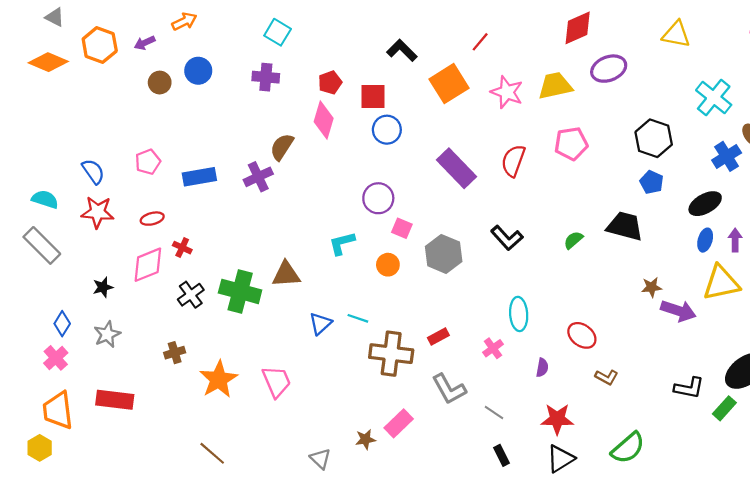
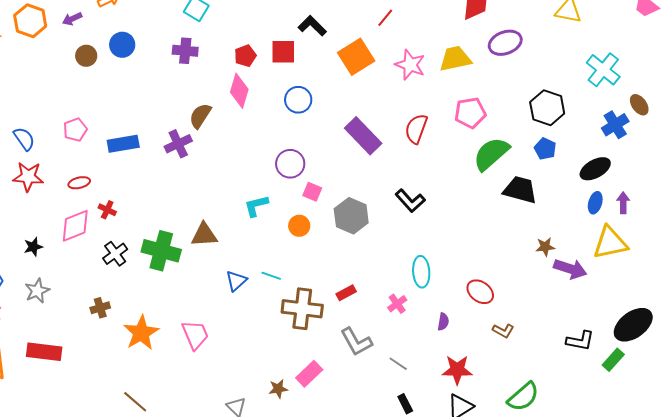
red square: (373, 96) -> (283, 52), moved
green semicircle: (573, 240) -> (491, 154), moved, size x2.0

